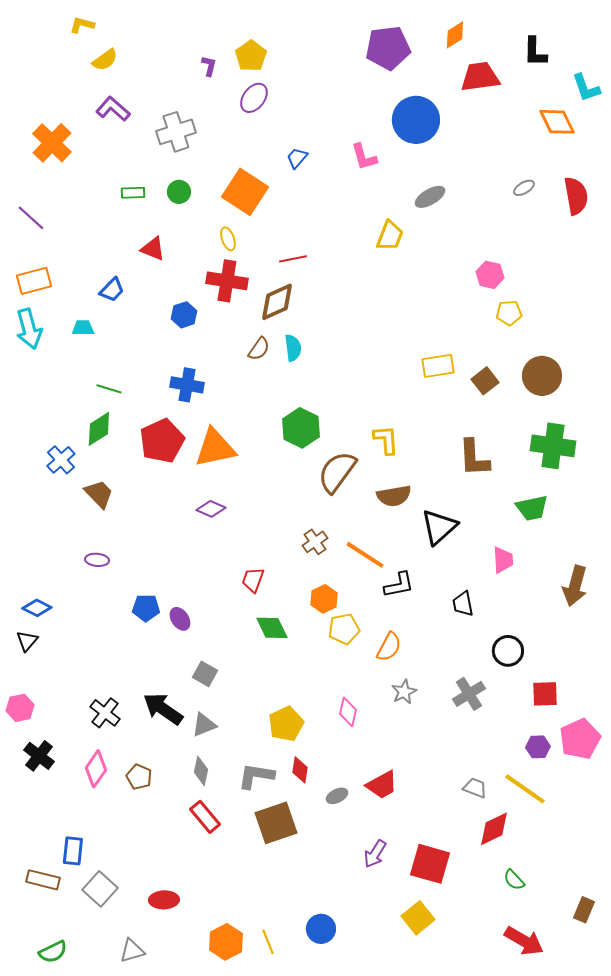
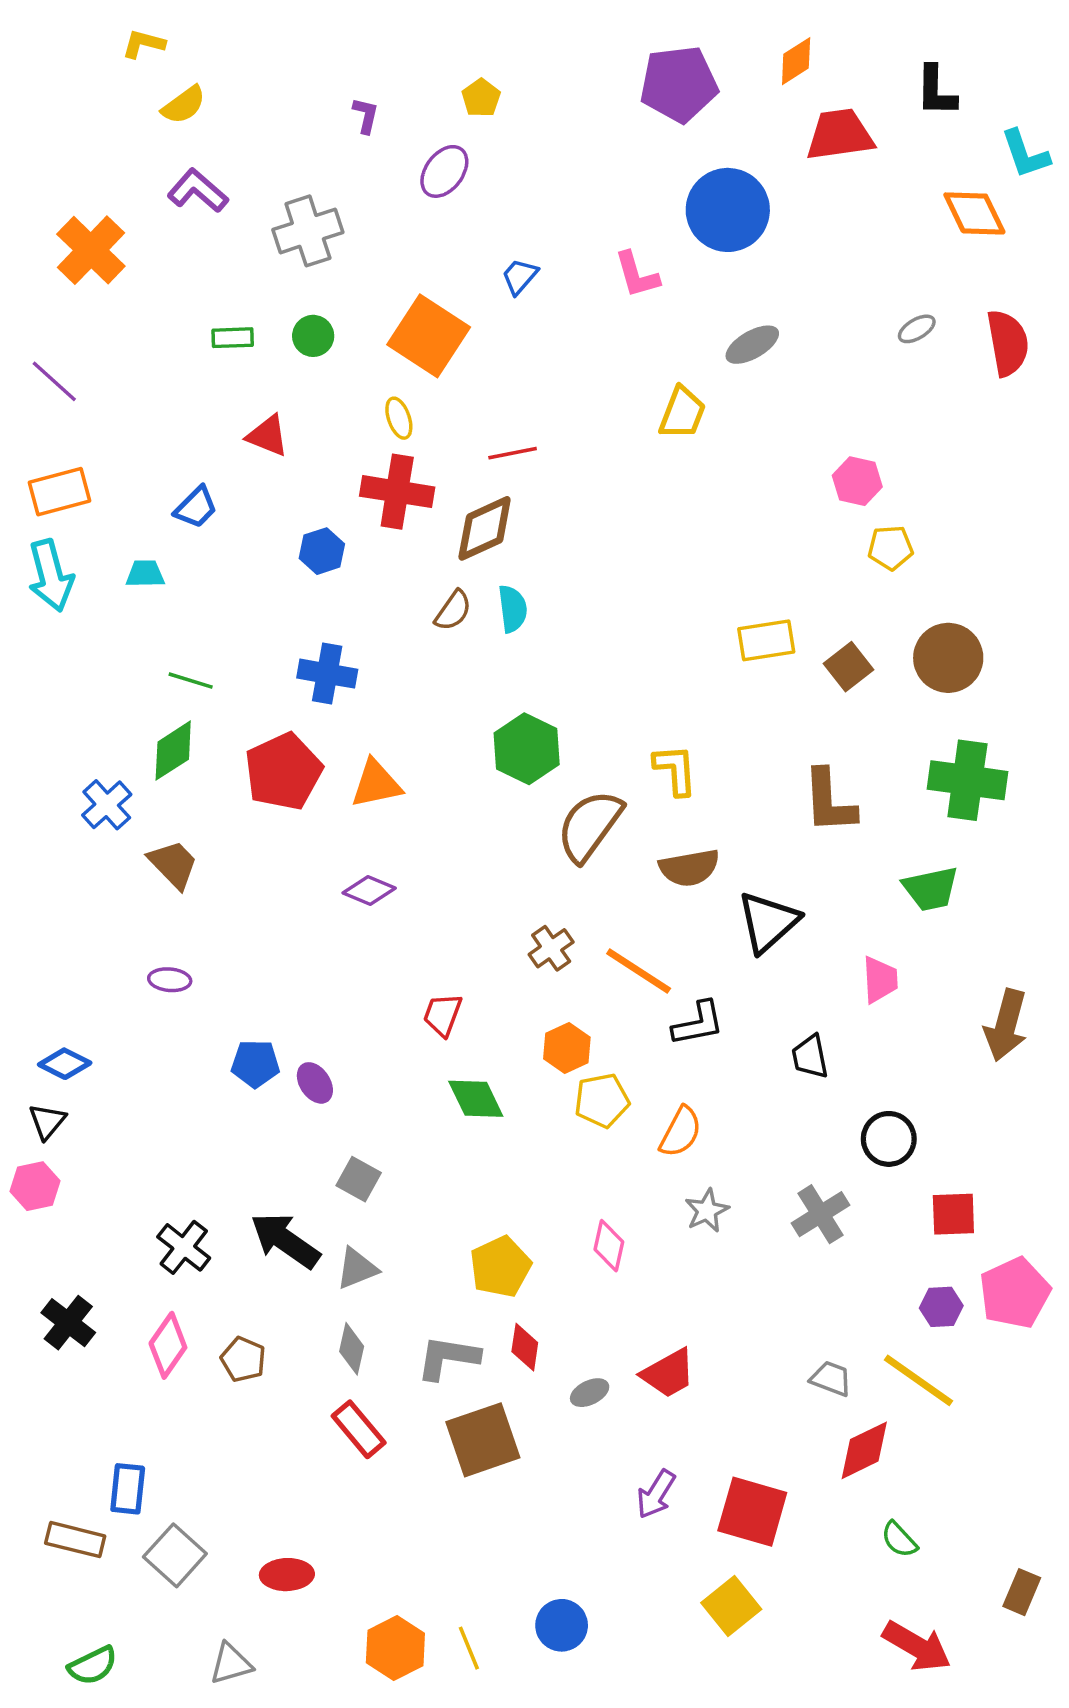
yellow pentagon: (251, 56) -> (481, 98), moved, size x0.7
orange triangle: (215, 448) -> (376, 784), size x0.7
pink hexagon: (20, 708) -> (35, 1186), moved

